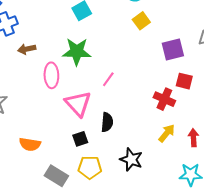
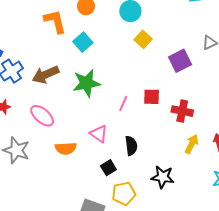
brown arrow: (27, 49) -> (46, 75), moved, size x1.5
pink ellipse: (51, 75) -> (42, 116), moved, turned -35
red square: (184, 81) -> (152, 97), moved
pink triangle: (78, 104) -> (99, 134), size x0.7
orange semicircle: (30, 144) -> (66, 148), moved

